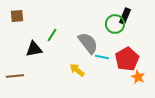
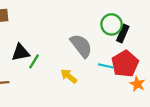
black rectangle: (125, 16) -> (123, 33), moved
green line: (52, 35) -> (34, 61), moved
cyan line: (102, 57) -> (106, 66), moved

